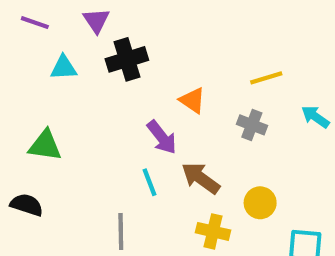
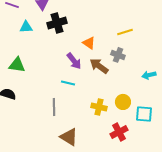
cyan arrow: (315, 117) -> (149, 75), moved, turned -48
brown arrow: (201, 178) -> (99, 66), moved
cyan line: (150, 182) -> (68, 83), turned -56
yellow circle: (260, 203) -> (123, 102), moved

